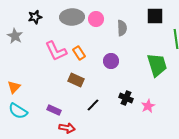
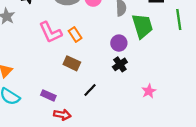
purple circle: (111, 61) -> (119, 43), moved
green trapezoid: (157, 65) -> (142, 26), moved
black cross: (126, 98) -> (120, 64), moved, turned 32

